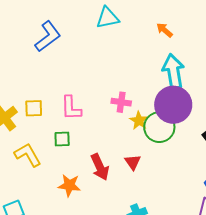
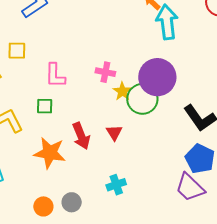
cyan arrow: (173, 71) -> (167, 22), moved
yellow square: (34, 108) -> (17, 51), moved
orange star: (69, 185) -> (50, 153), size x1.4

